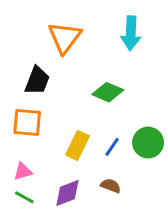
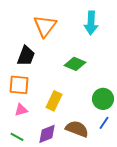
blue line: (112, 147) -> (104, 123), moved
pink triangle: (23, 171) -> (21, 110), moved
brown semicircle: (111, 186) -> (77, 129), size x1.6

